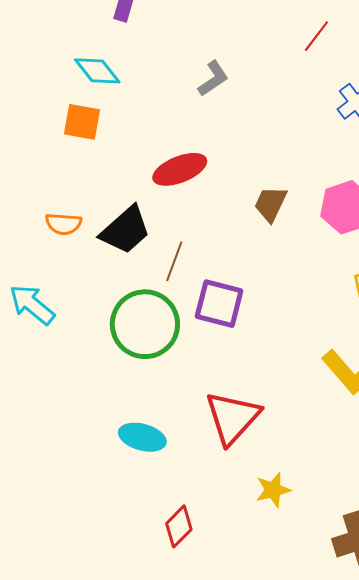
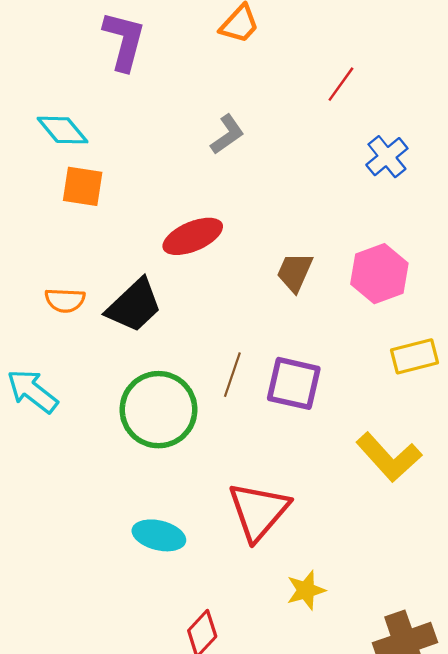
cyan diamond: (97, 71) -> (62, 130), moved
brown line: (174, 261) -> (232, 375), moved
purple square: (219, 304) -> (294, 383), moved

